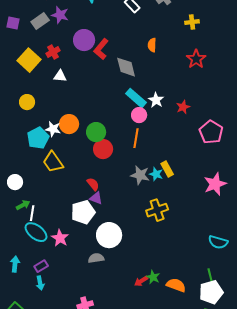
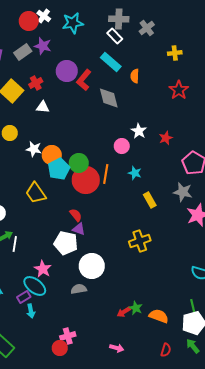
cyan rectangle: (136, 98) -> (111, 62), moved
white star: (53, 129) -> (34, 149), moved
cyan pentagon: (38, 138) -> (59, 169), moved
orange line: (136, 138) -> (106, 174), moved
red circle: (103, 149) -> (86, 180), size x1.4
cyan star: (156, 174) -> (135, 173), moved
gray star: (140, 175) -> (183, 192), moved
white pentagon: (83, 212) -> (66, 243), turned 30
cyan ellipse: (36, 232) -> (35, 286), moved
cyan arrow: (40, 283) -> (31, 311), moved

